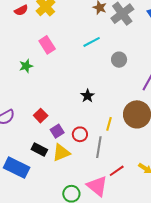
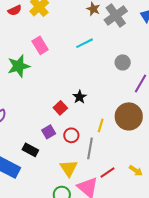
gray circle: (119, 60) -> (123, 62), moved
green star: (26, 66) -> (19, 66), size x1.6
red square: (41, 116) -> (60, 108), moved
yellow triangle: (61, 153) -> (69, 168), moved, turned -42

